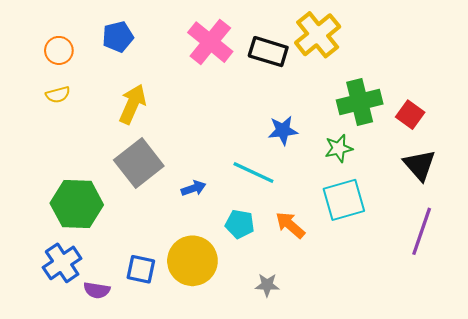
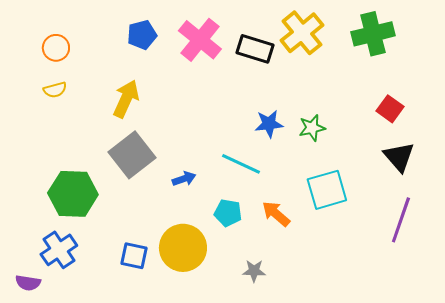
blue pentagon: (118, 37) -> (142, 35), moved
green cross: (360, 102) -> (373, 34), moved
green star: (339, 148) -> (312, 128), moved
purple semicircle: (97, 290) -> (28, 283), moved

